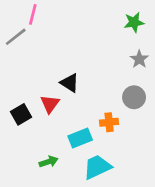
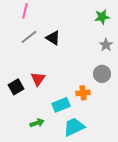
gray line: (16, 37) -> (29, 37), moved
black triangle: (70, 83) -> (53, 38), moved

